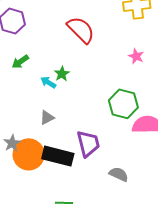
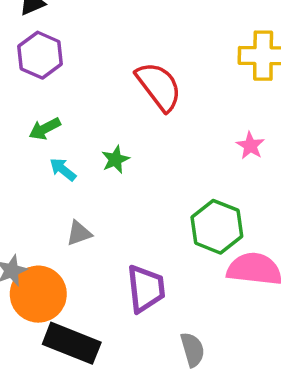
cyan arrow: (48, 82) -> (63, 169), moved
black rectangle: (58, 156) -> (72, 343), moved
gray semicircle: (119, 174) -> (193, 350), turned 42

